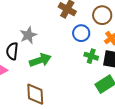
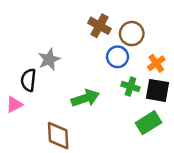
brown circle: (102, 15) -> (132, 34), moved
green arrow: (40, 60) -> (85, 98), moved

